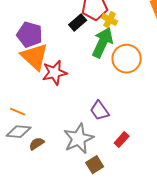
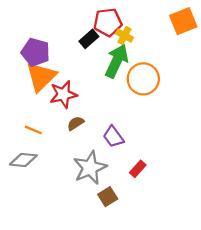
orange triangle: (35, 57) -> (41, 77), turned 32
orange line: (18, 112) -> (33, 130), moved
brown semicircle: (37, 144) -> (76, 123), moved

